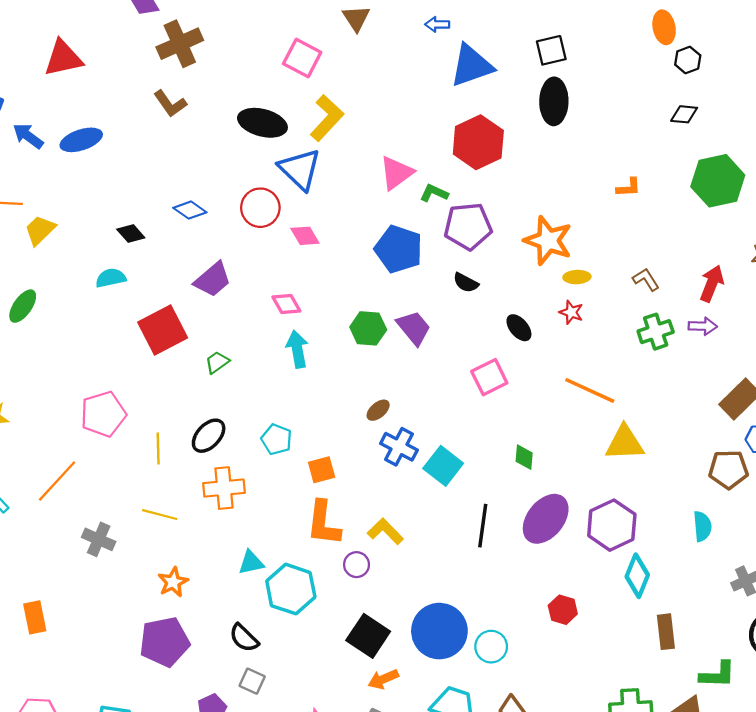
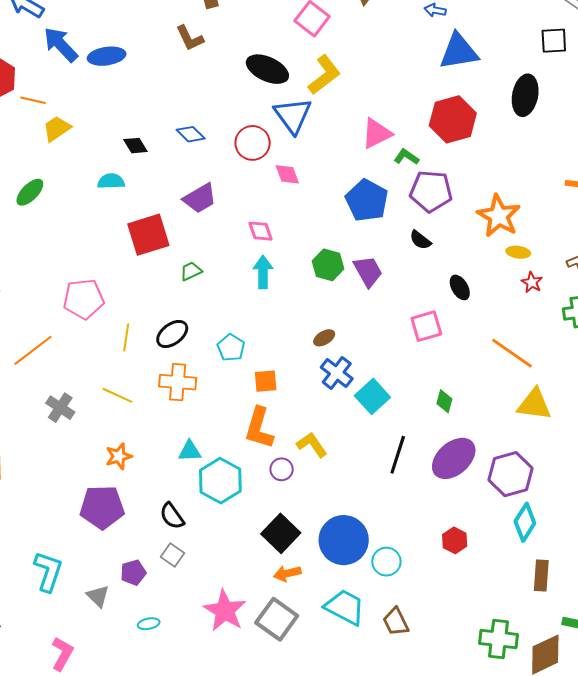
black square: (551, 50) -> (554, 41), moved
blue arrow: (28, 136) -> (61, 45), size x1.4
red star: (571, 312) -> (532, 282), moved

